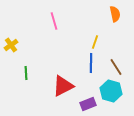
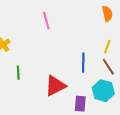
yellow line: (95, 42) -> (107, 47), moved
purple rectangle: (88, 104) -> (80, 104), turned -63

